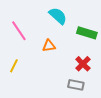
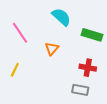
orange triangle: (49, 46) -> (52, 49), turned -40
red cross: (83, 64) -> (88, 68), turned -35

